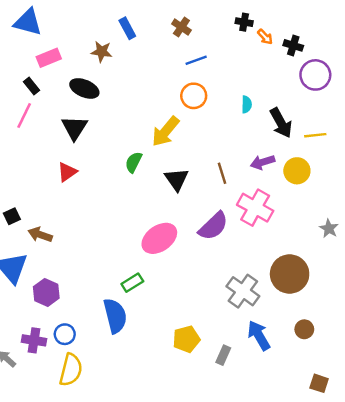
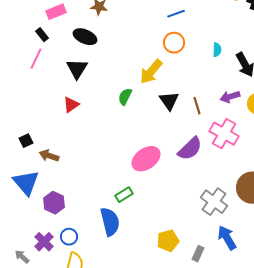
black triangle: (177, 179) -> (169, 101), moved
purple cross: (34, 340) -> (44, 242), turned 36

